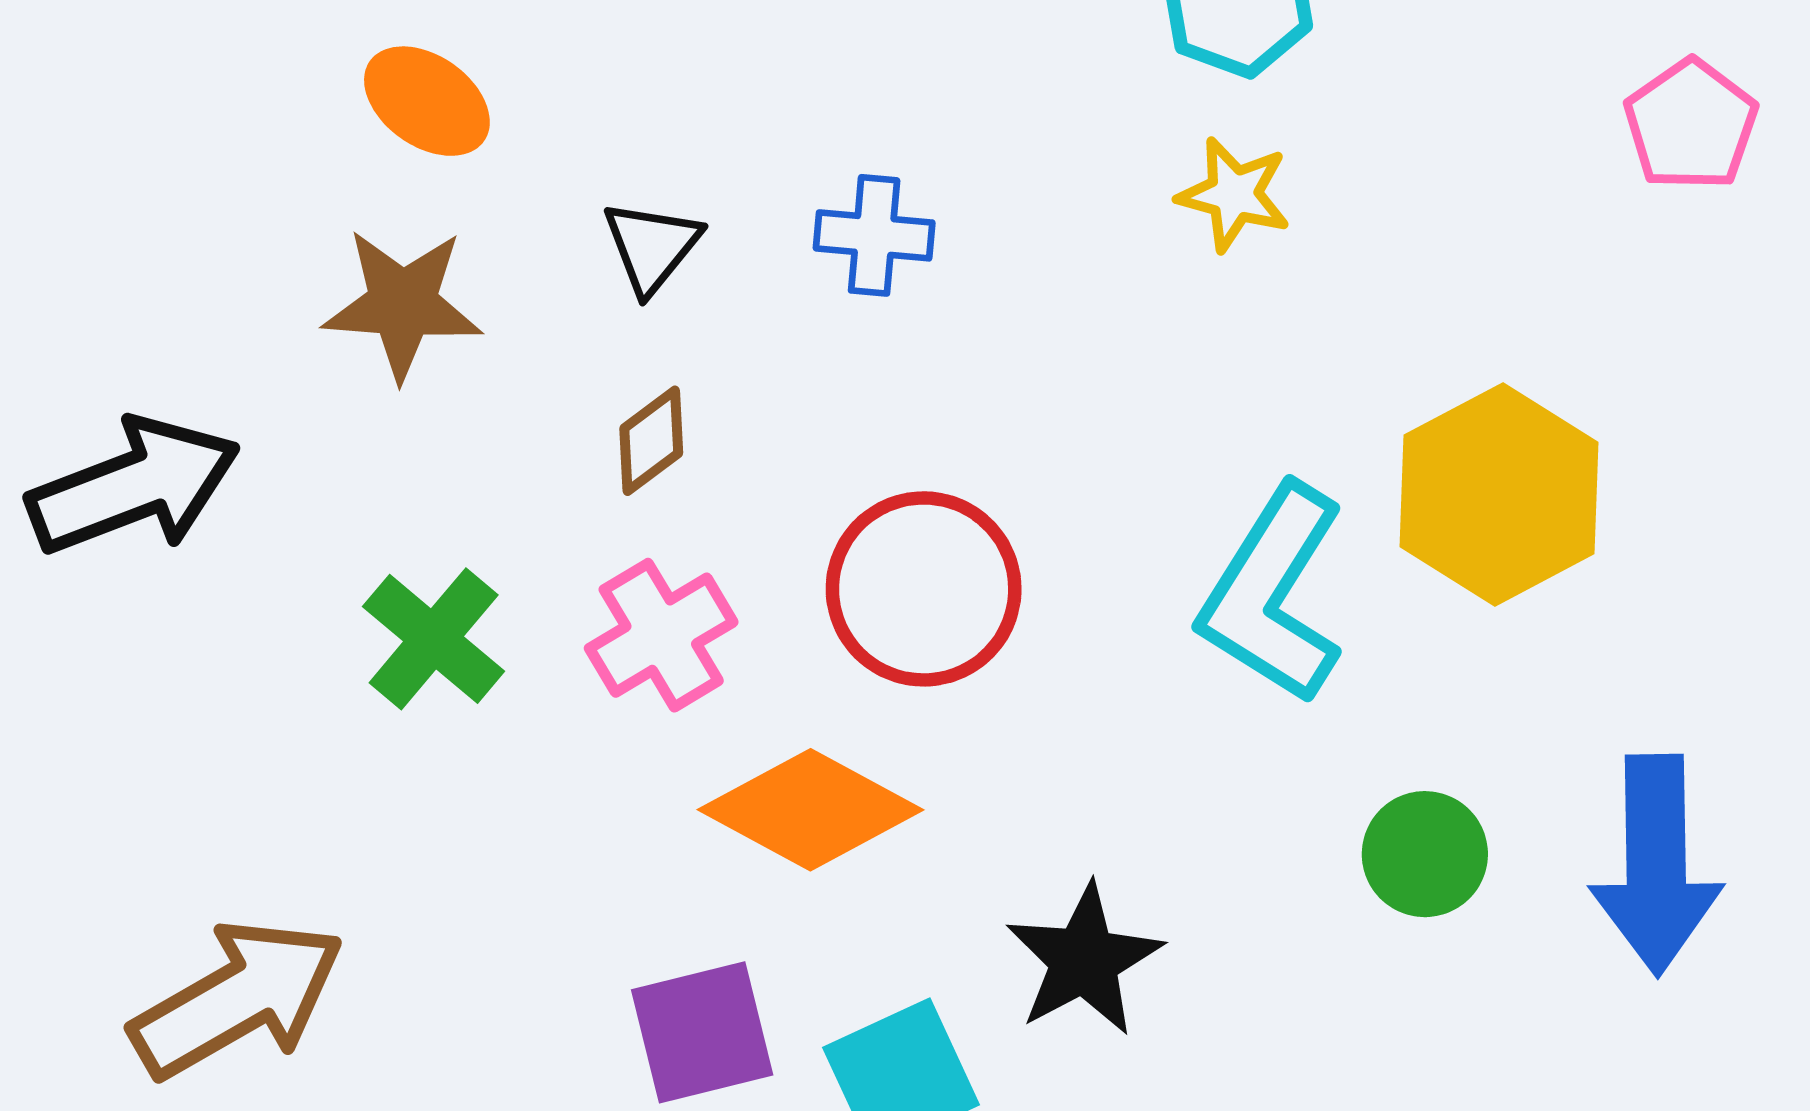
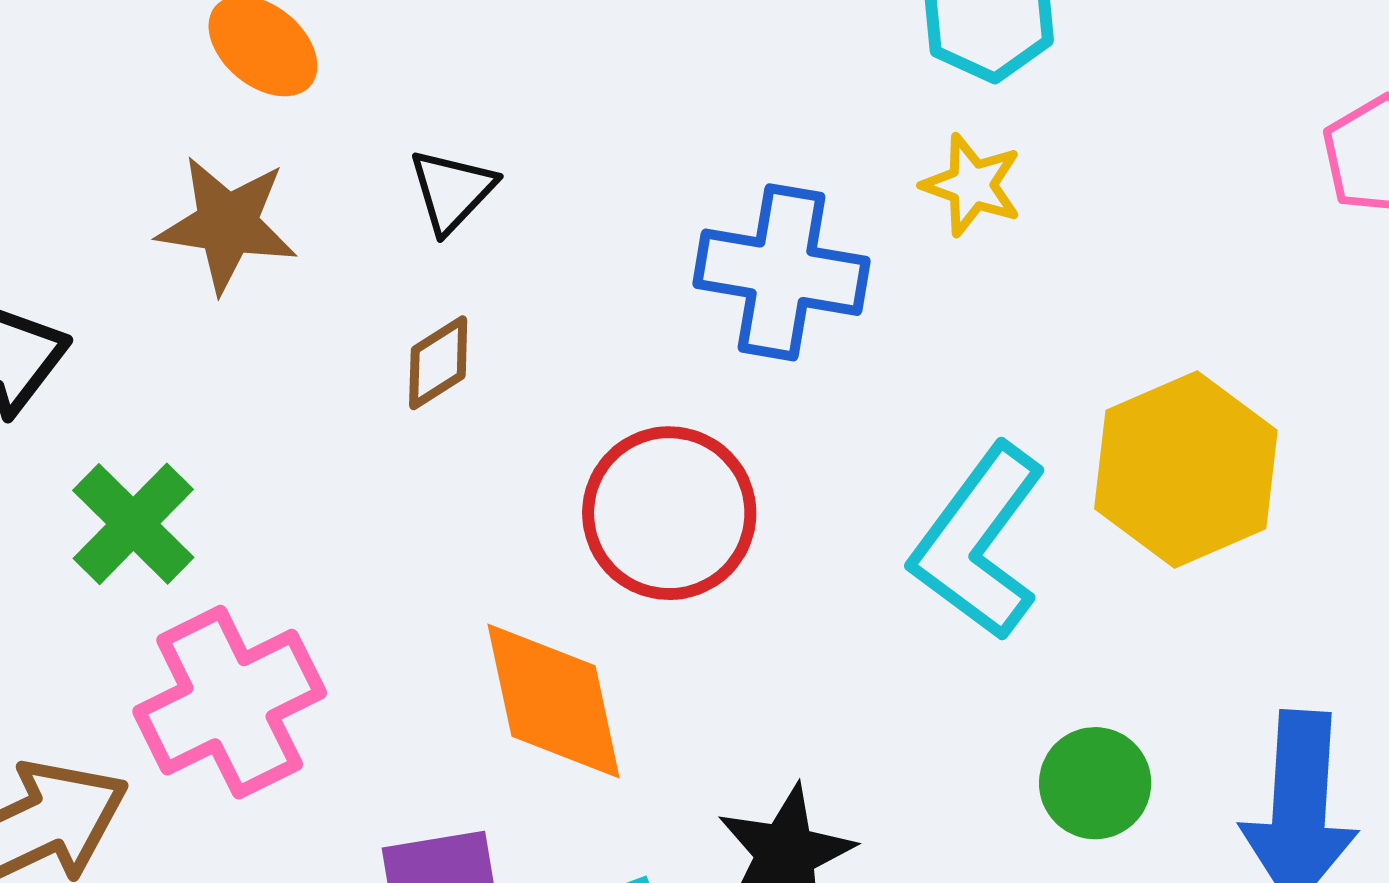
blue cross: (874, 235) -> (782, 272), moved, size x1.6
pink cross: (661, 635) -> (230, 702), moved, size x1.4
green cross: (434, 639) -> (133, 524), moved
orange diamond: (810, 810) -> (554, 701), turned 45

